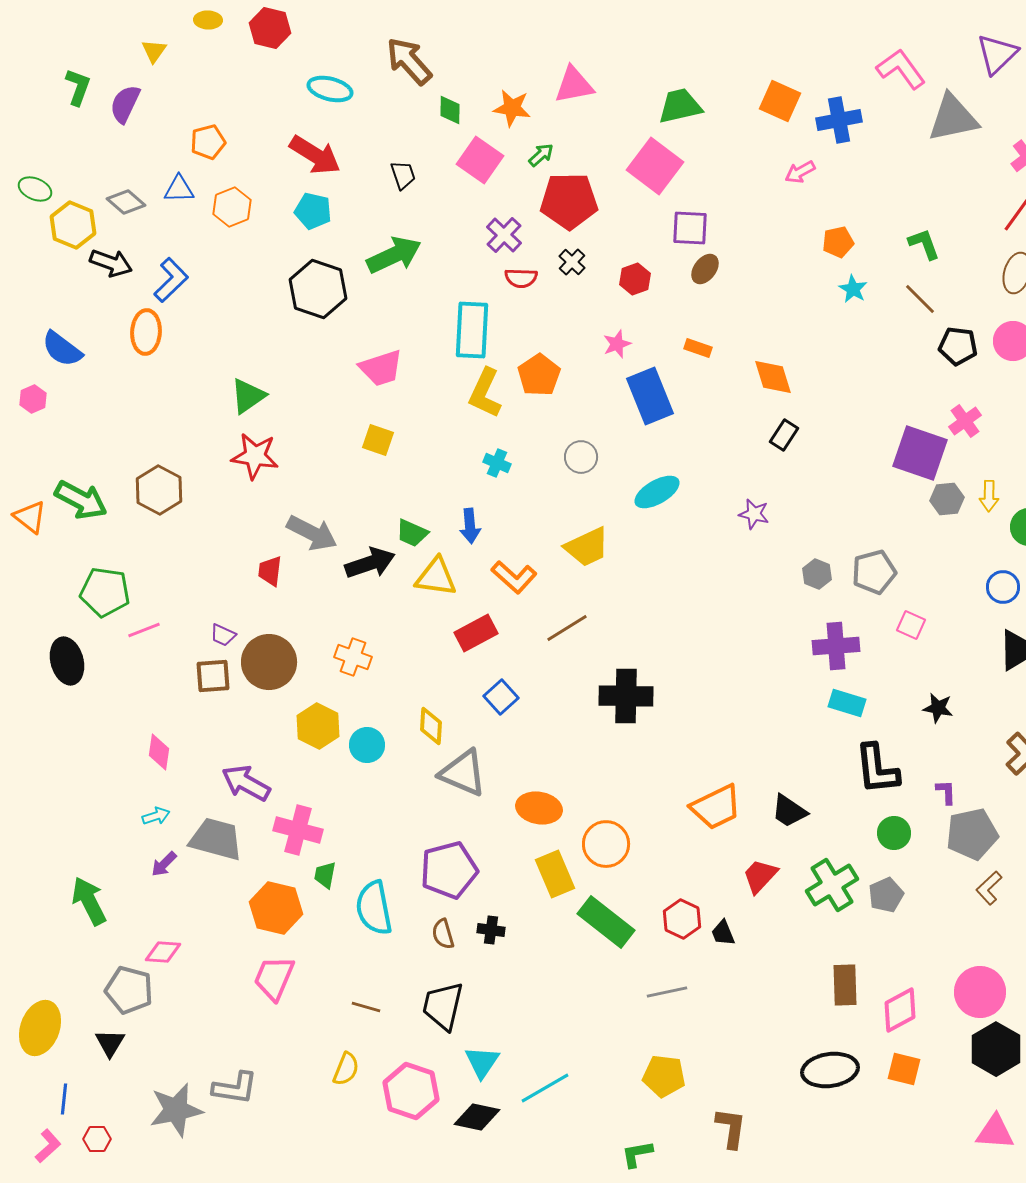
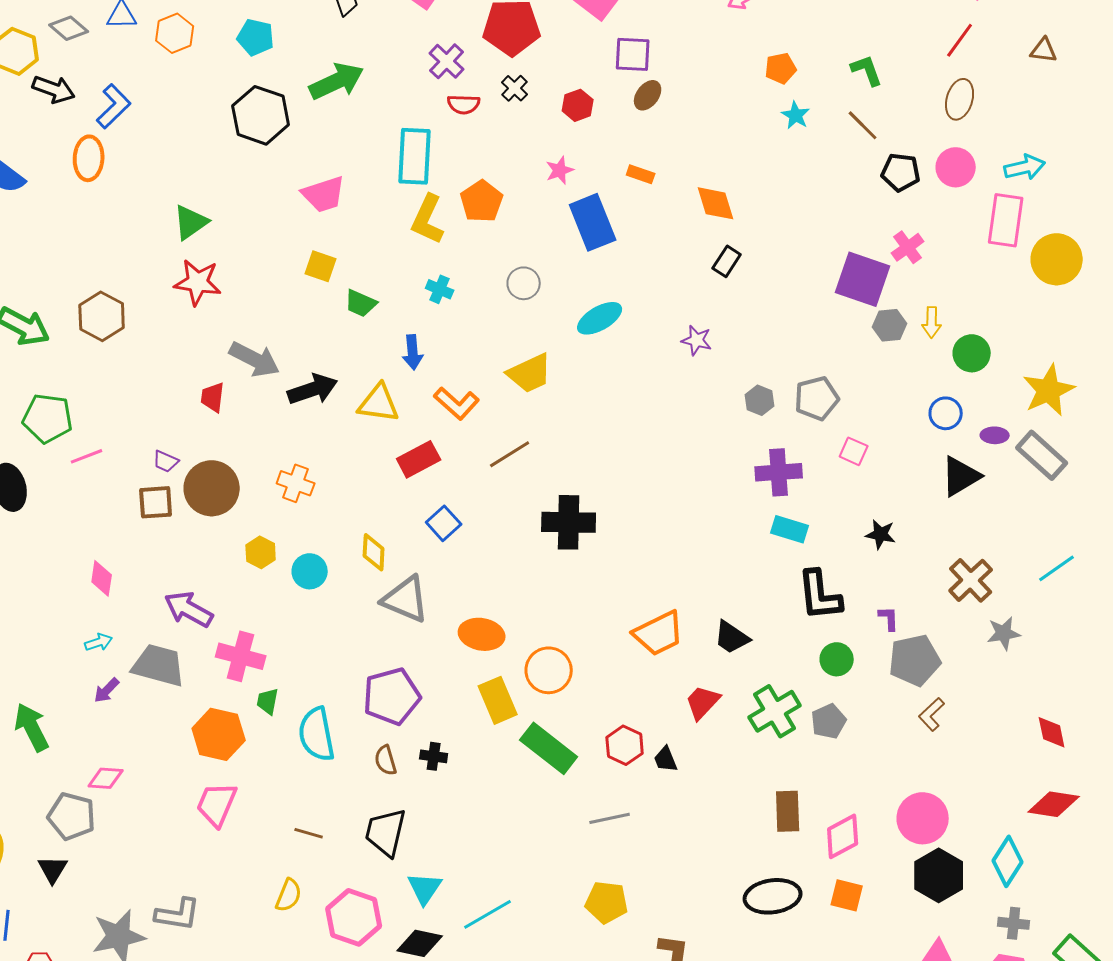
green trapezoid: (412, 533) -> (361, 303), moved
yellow hexagon: (318, 726) -> (261, 552), size x0.7

